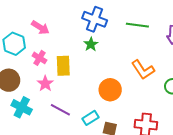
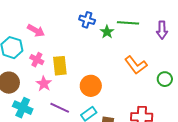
blue cross: (95, 19) -> (87, 20), size x0.7
green star: (91, 44) -> (107, 32), moved
orange circle: (110, 90) -> (91, 86), moved

